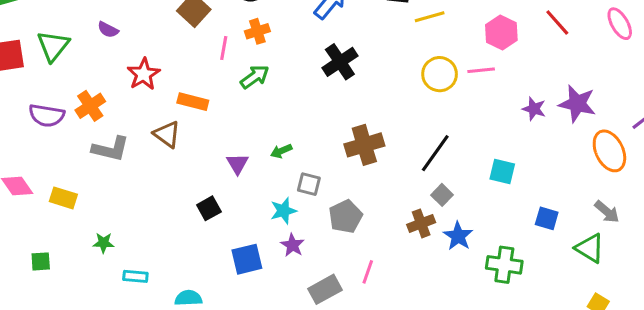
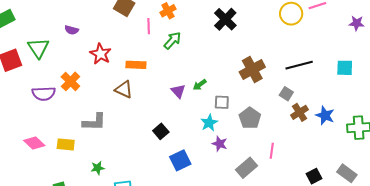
gray L-shape: (111, 149) -> (94, 122), moved
black line: (435, 153) -> (299, 65), turned 52
purple triangle: (237, 164) -> (178, 91), moved
gray square: (442, 195) -> (286, 94), moved
blue square: (247, 259) -> (180, 160), moved

